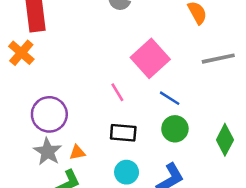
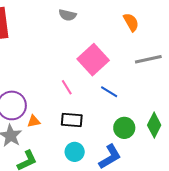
green circle: (175, 129) -> (124, 128), moved
orange triangle: (77, 152) -> (34, 121), moved

